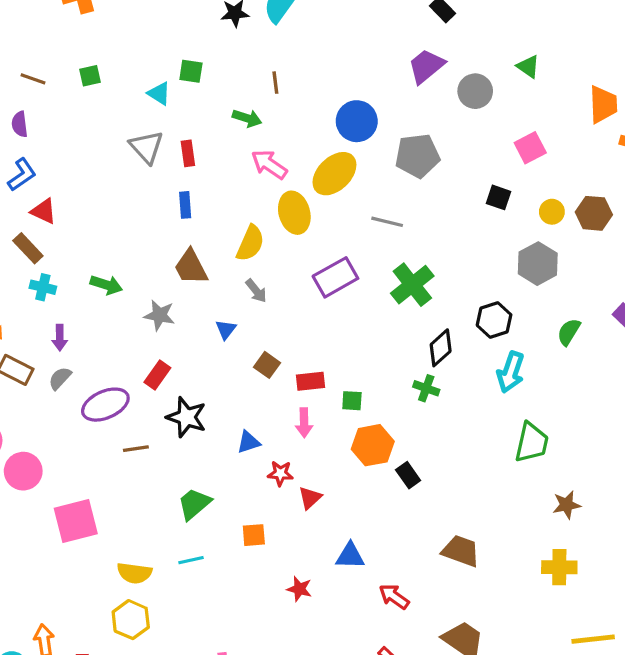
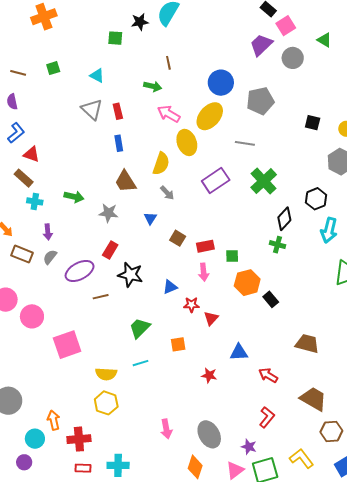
green square: (191, 71) -> (115, 38), moved
pink square: (530, 148) -> (286, 26), moved

